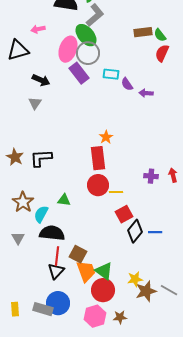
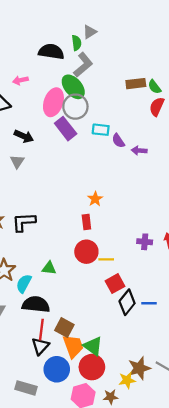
red rectangle: (98, 158) -> (86, 222), size x0.6
yellow star: (135, 279) -> (127, 380), moved
blue circle: (58, 303) -> (57, 369), moved

